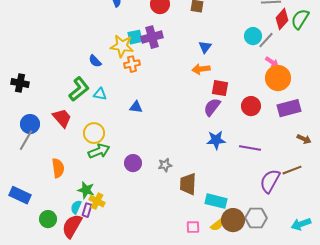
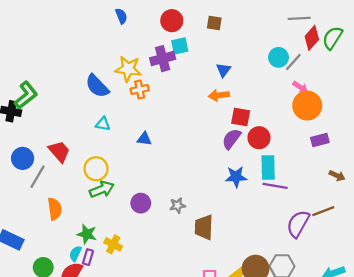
cyan square: (135, 37) -> (180, 46), moved
blue semicircle: (95, 61) -> (97, 86), size x1.6
green L-shape: (79, 89) -> (26, 95), moved
red circle: (251, 106) -> (259, 138), moved
purple rectangle: (289, 108) -> (320, 140), size x0.7
gray line: (26, 140) -> (37, 177), moved
yellow cross: (97, 201) -> (113, 244), moved
cyan rectangle: (216, 201) -> (268, 168), moved, turned 75

